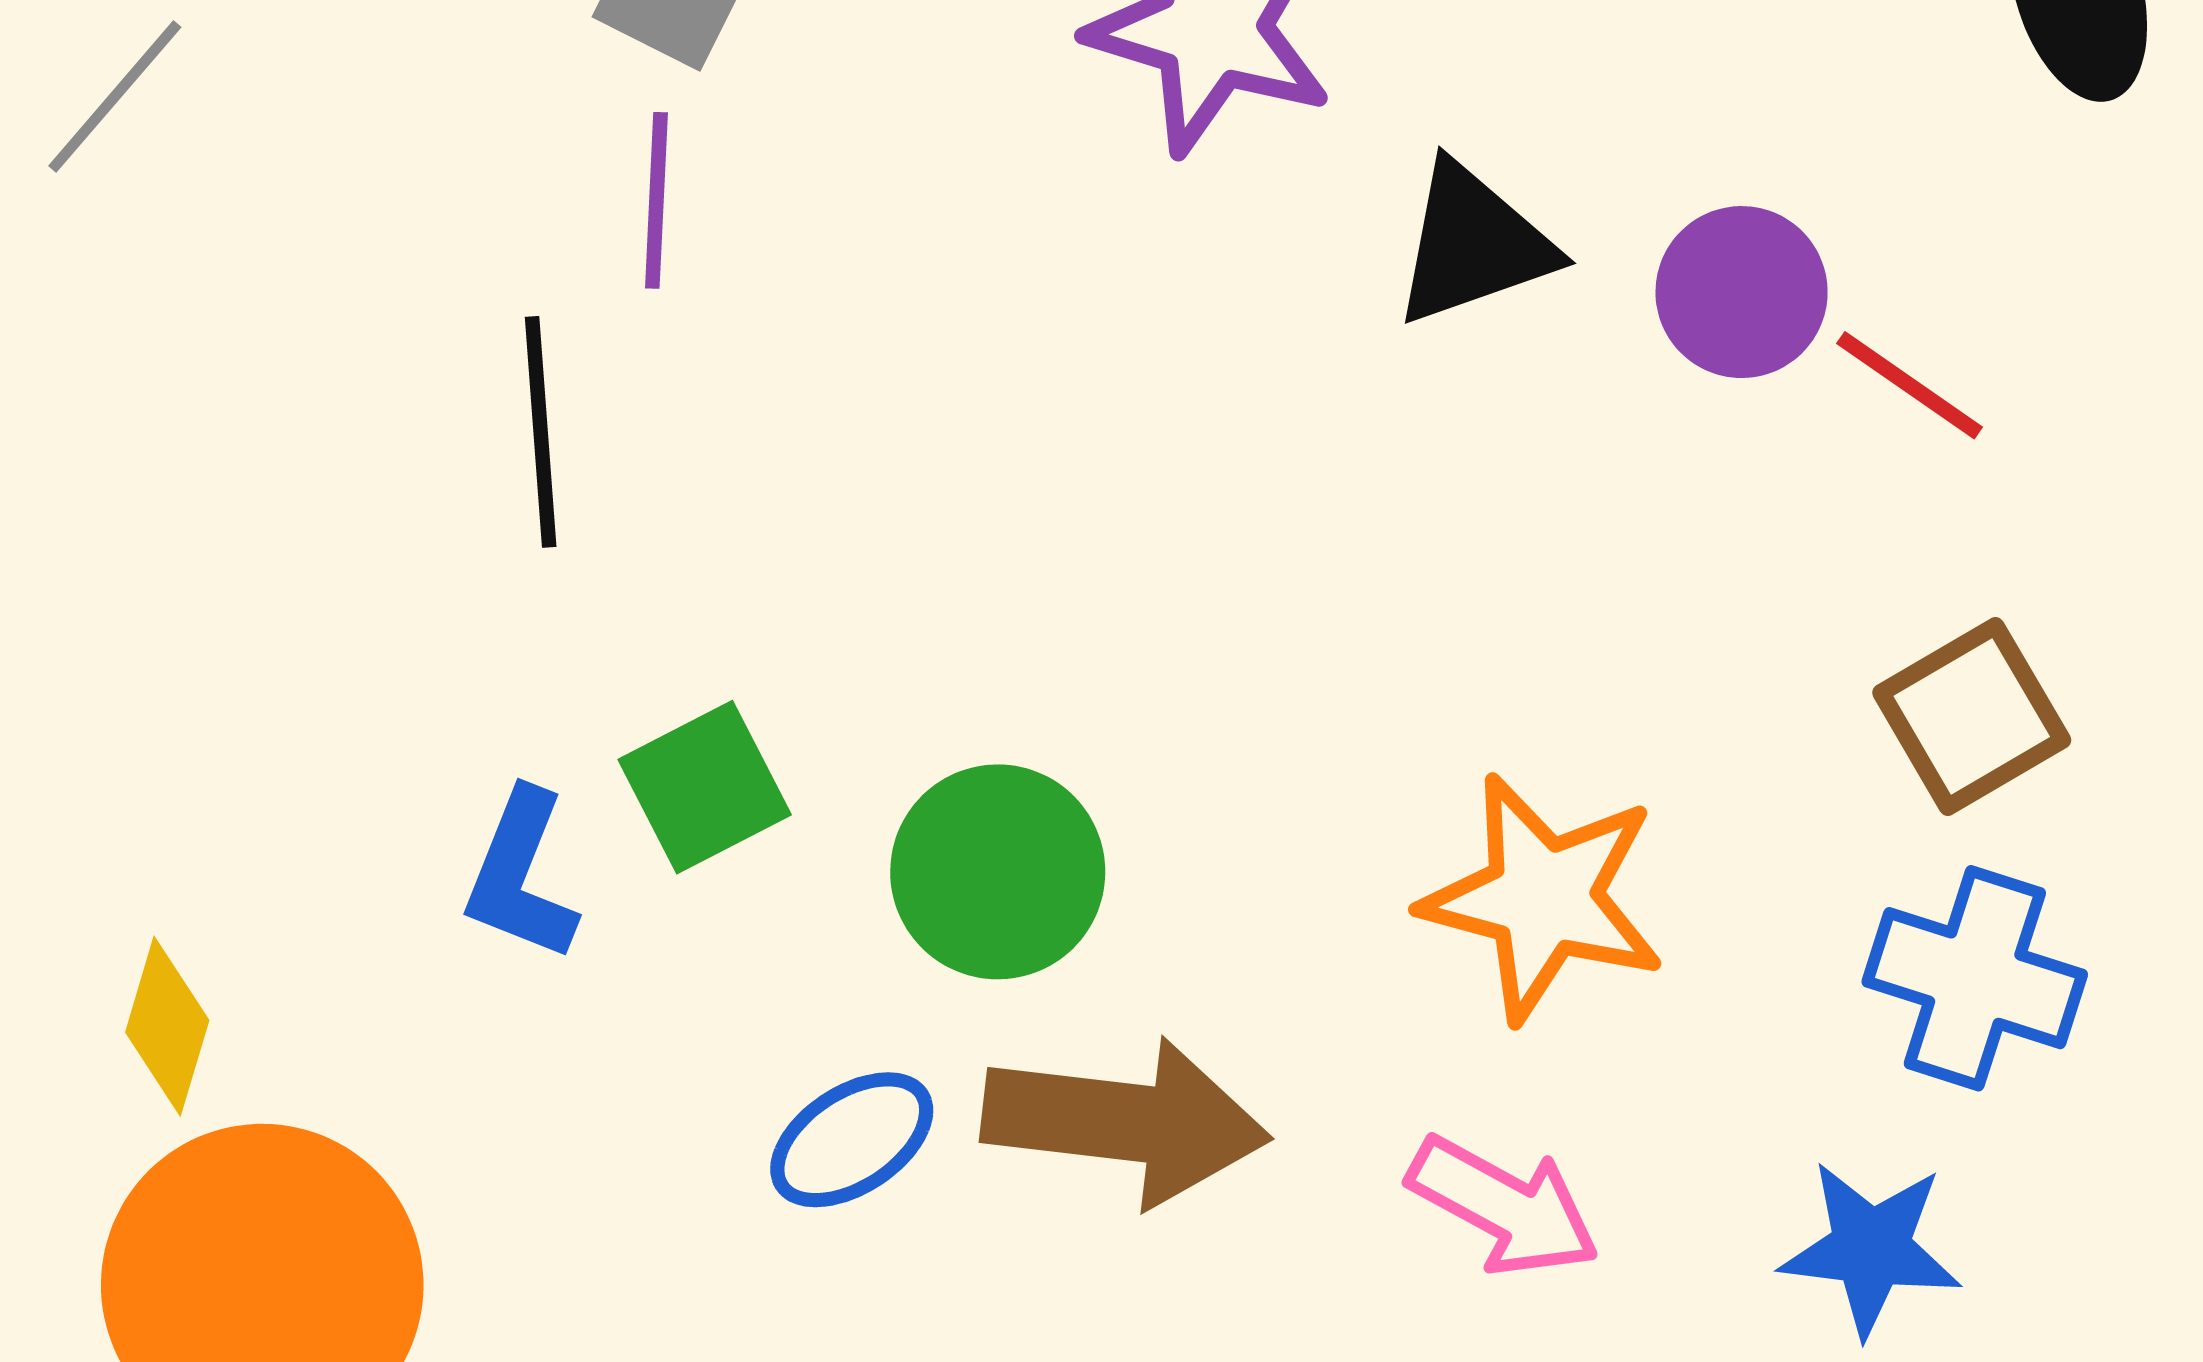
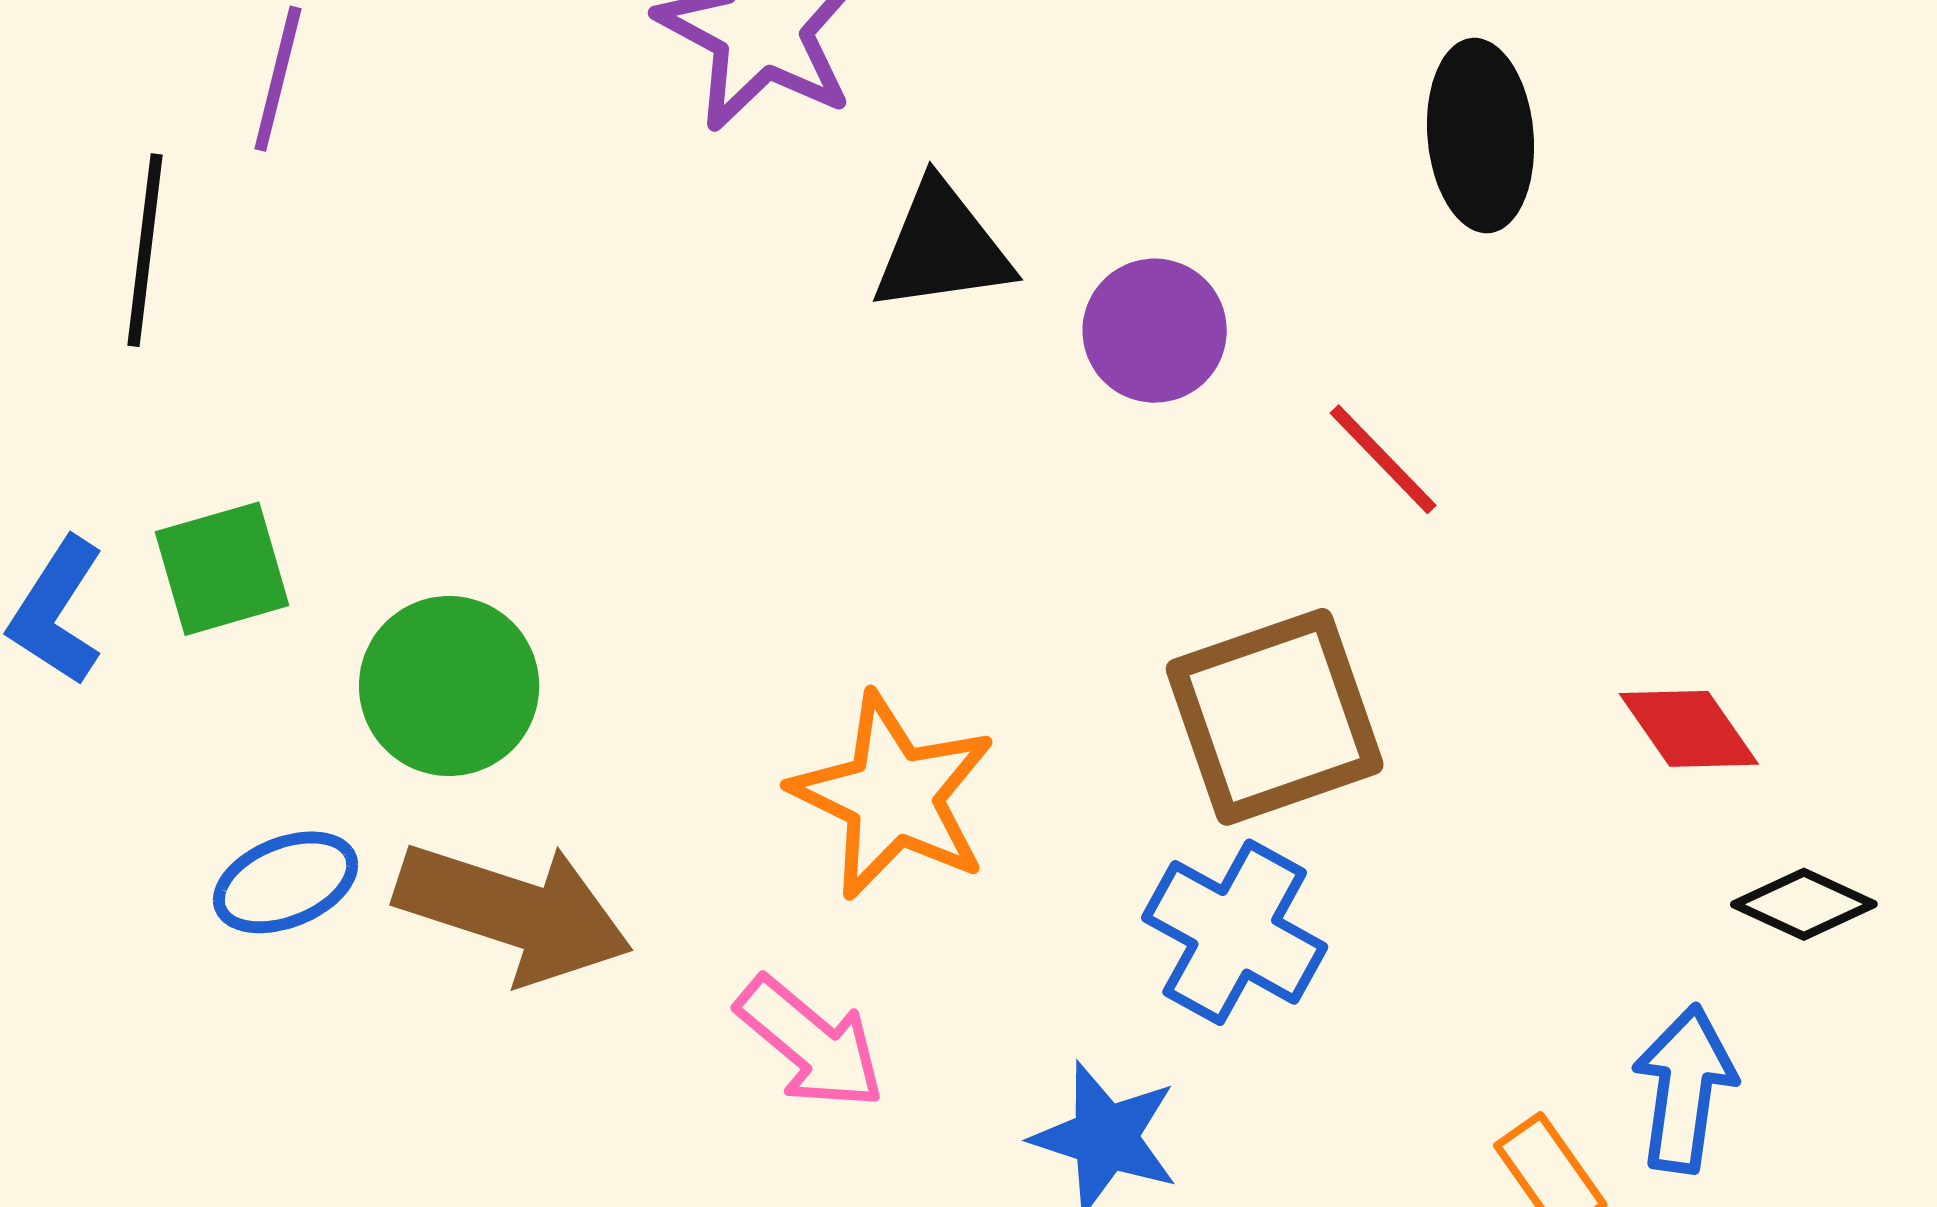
red line: (1910, 385) -> (1383, 459), moved
brown square: (1972, 716) -> (1275, 717), size x1.4

